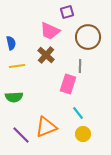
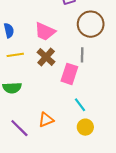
pink trapezoid: (50, 31) -> (45, 32), moved
brown cross: (46, 55) -> (46, 57), moved
orange triangle: (46, 127) -> (46, 120), size x0.7

